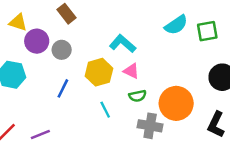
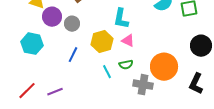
cyan L-shape: (123, 44) -> (121, 19), turned -120
green semicircle: (138, 96) -> (126, 65), moved

